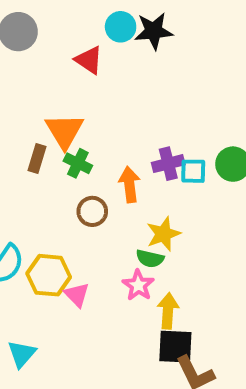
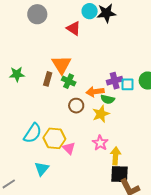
orange arrow: (129, 184) -> (95, 92), turned -90
yellow star: (163, 234) -> (101, 114), moved
green semicircle: (150, 259) -> (108, 99), moved
cyan triangle: (22, 354) -> (42, 169), moved

